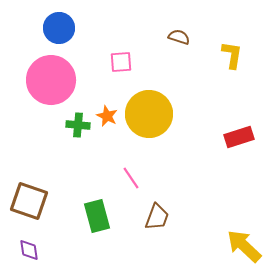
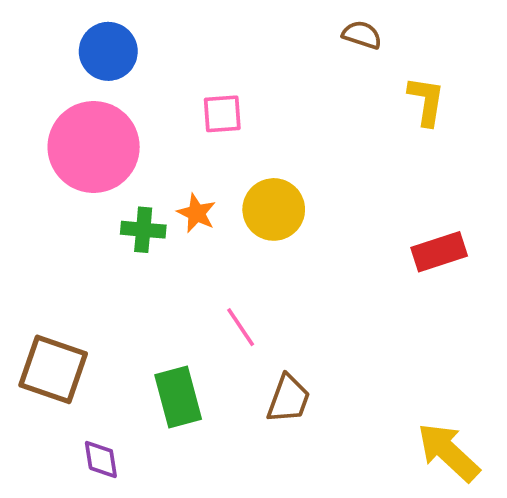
brown semicircle: (179, 37) -> (362, 35), moved
yellow circle: (149, 114) -> (274, 209), size x0.7
purple diamond: (29, 250) -> (101, 459), moved

